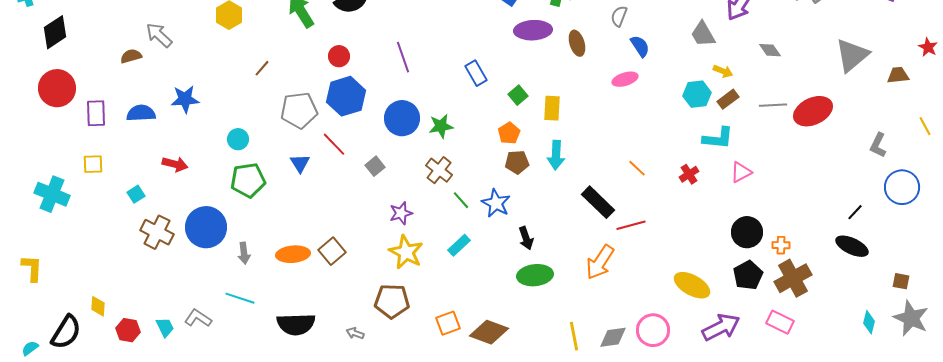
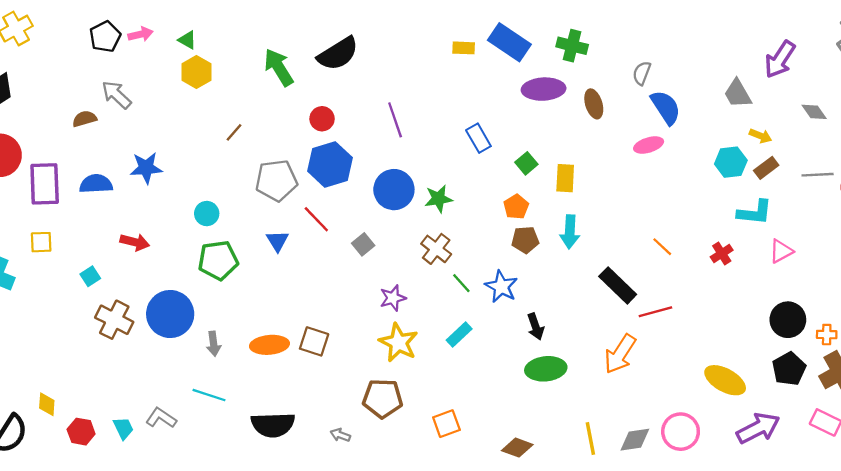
blue semicircle: (640, 46) -> (666, 107), size x1.4
purple rectangle: (96, 113) -> (45, 184), size x1.4
brown square: (332, 251) -> (314, 341), turned -32
brown diamond: (489, 332) -> (517, 448), moved, size x0.7

